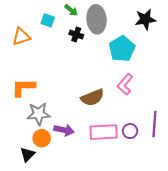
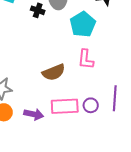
pink L-shape: (125, 84) -> (86, 59), turned -35
purple arrow: (64, 130) -> (34, 114), moved

